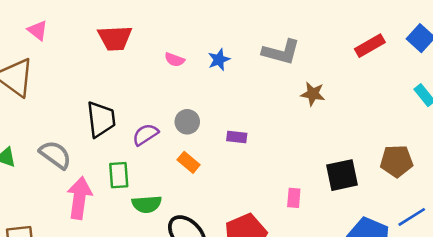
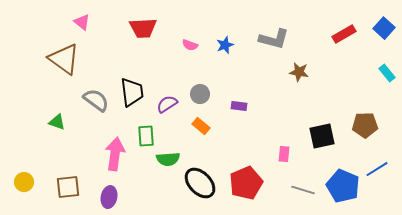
gray semicircle: (55, 155) -> (96, 100), moved

